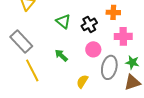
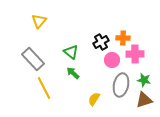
orange cross: (113, 12) -> (123, 38), moved
green triangle: (63, 21) -> (71, 52), moved
pink circle: (93, 49) -> (112, 60), moved

